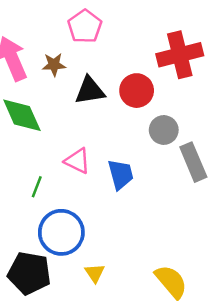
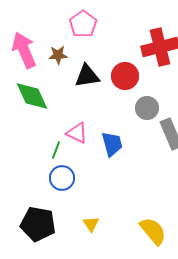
green line: (37, 187) -> (56, 150), moved
blue circle: (61, 232) -> (62, 178), moved, size x0.7

